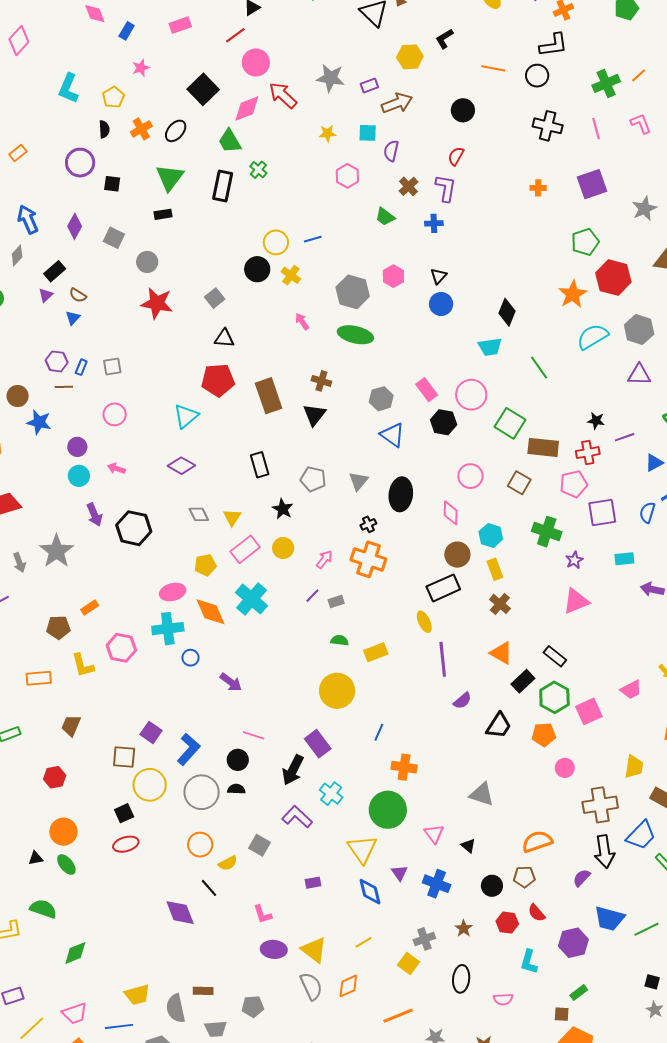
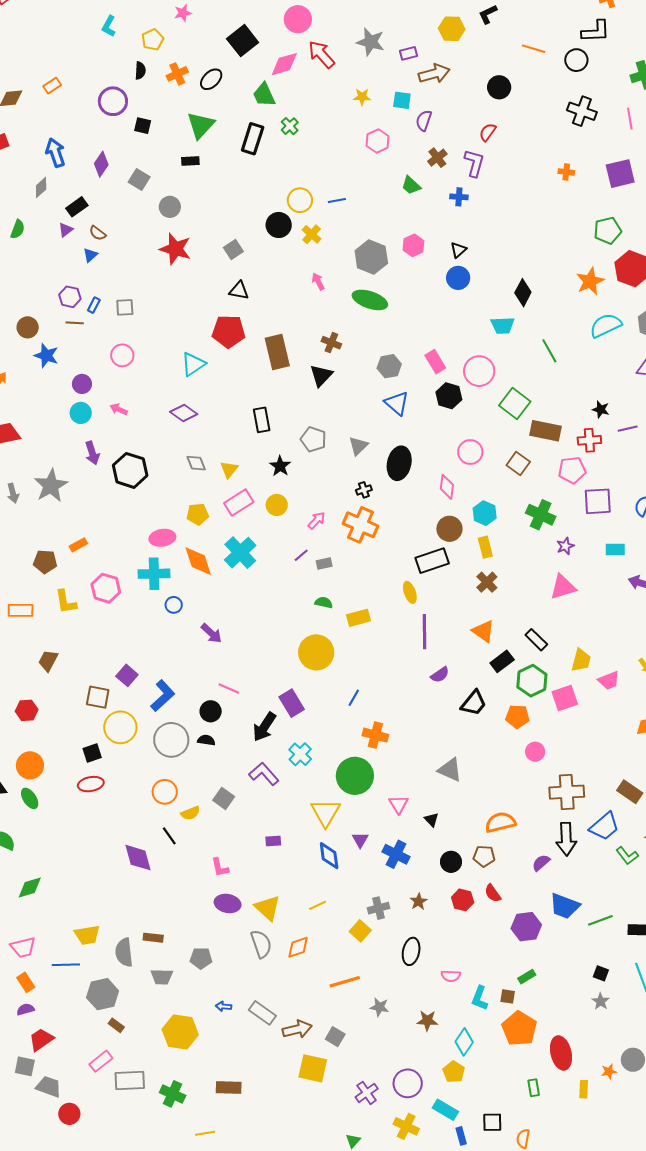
cyan L-shape: (68, 88) -> (109, 26), size x0.7
yellow trapezoid: (634, 767) -> (581, 660), moved
cyan L-shape: (529, 962) -> (480, 998), moved

